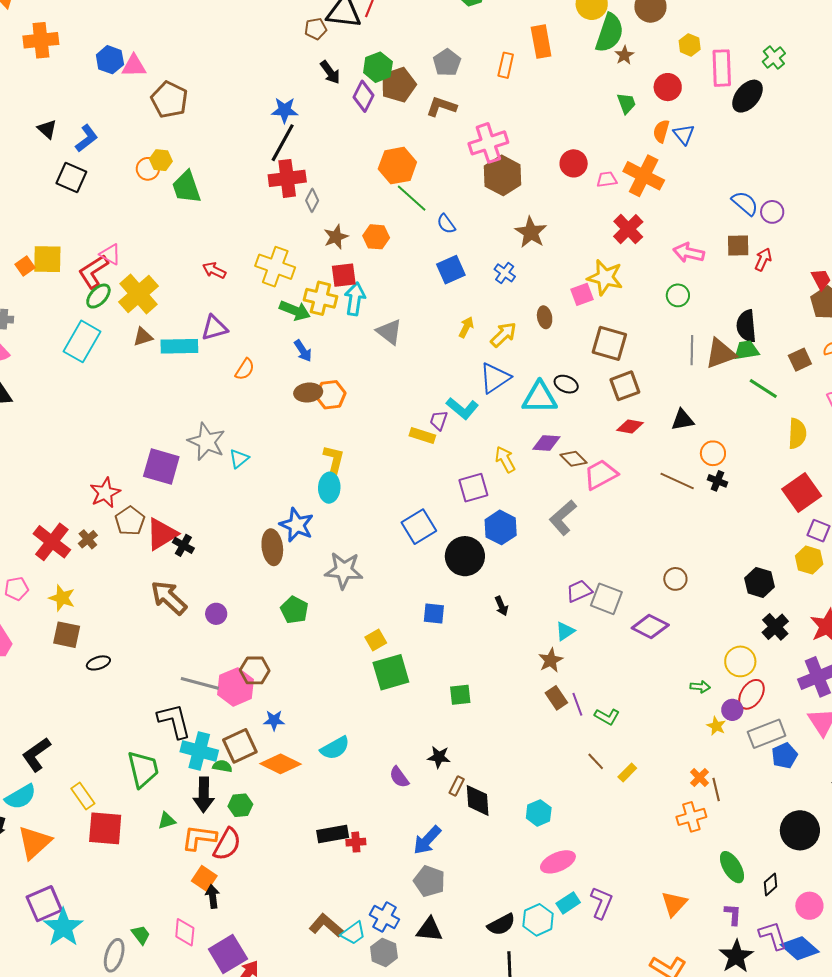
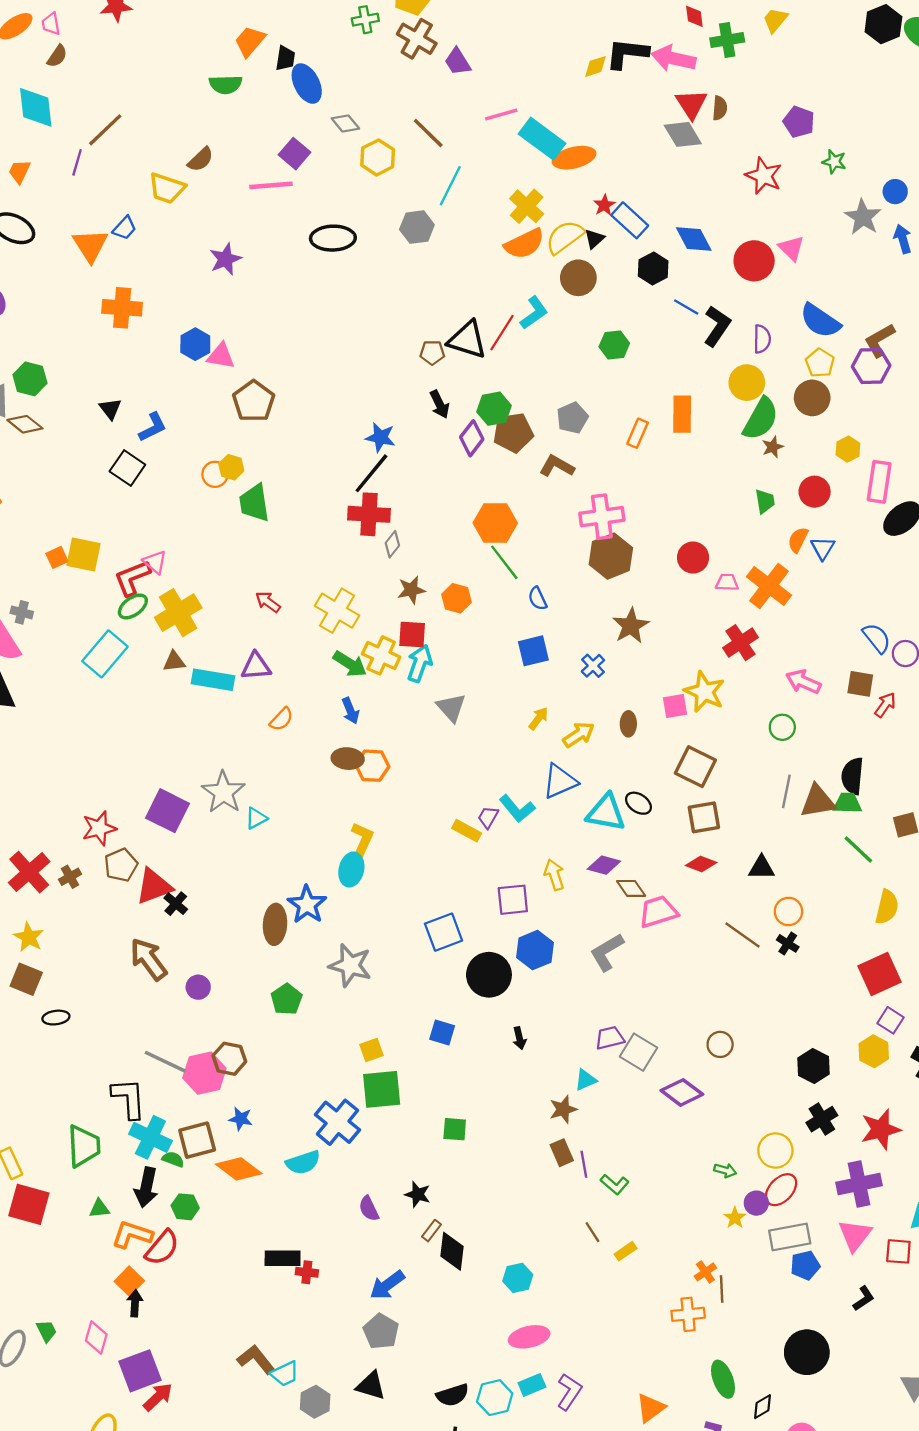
blue cross: (385, 917) -> (337, 1122), moved, size x1.4

